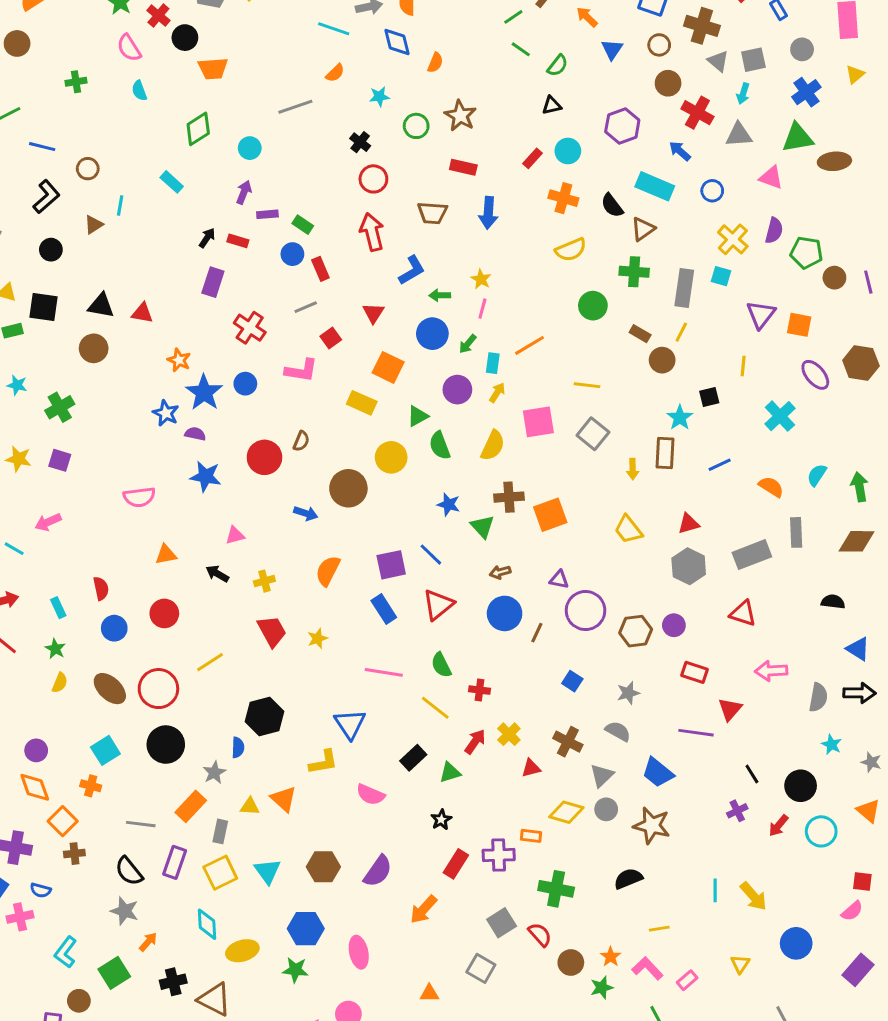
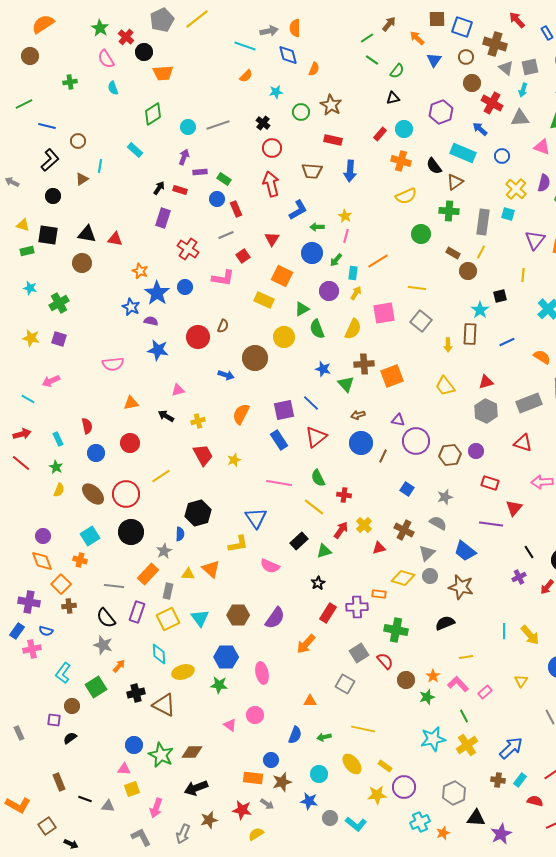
gray line: (295, 107) -> (218, 125), moved

